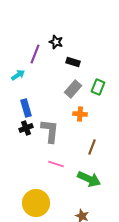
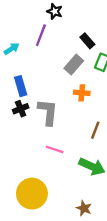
purple line: (35, 54) -> (41, 35), moved
black rectangle: (73, 62) -> (87, 41), moved, turned 32

